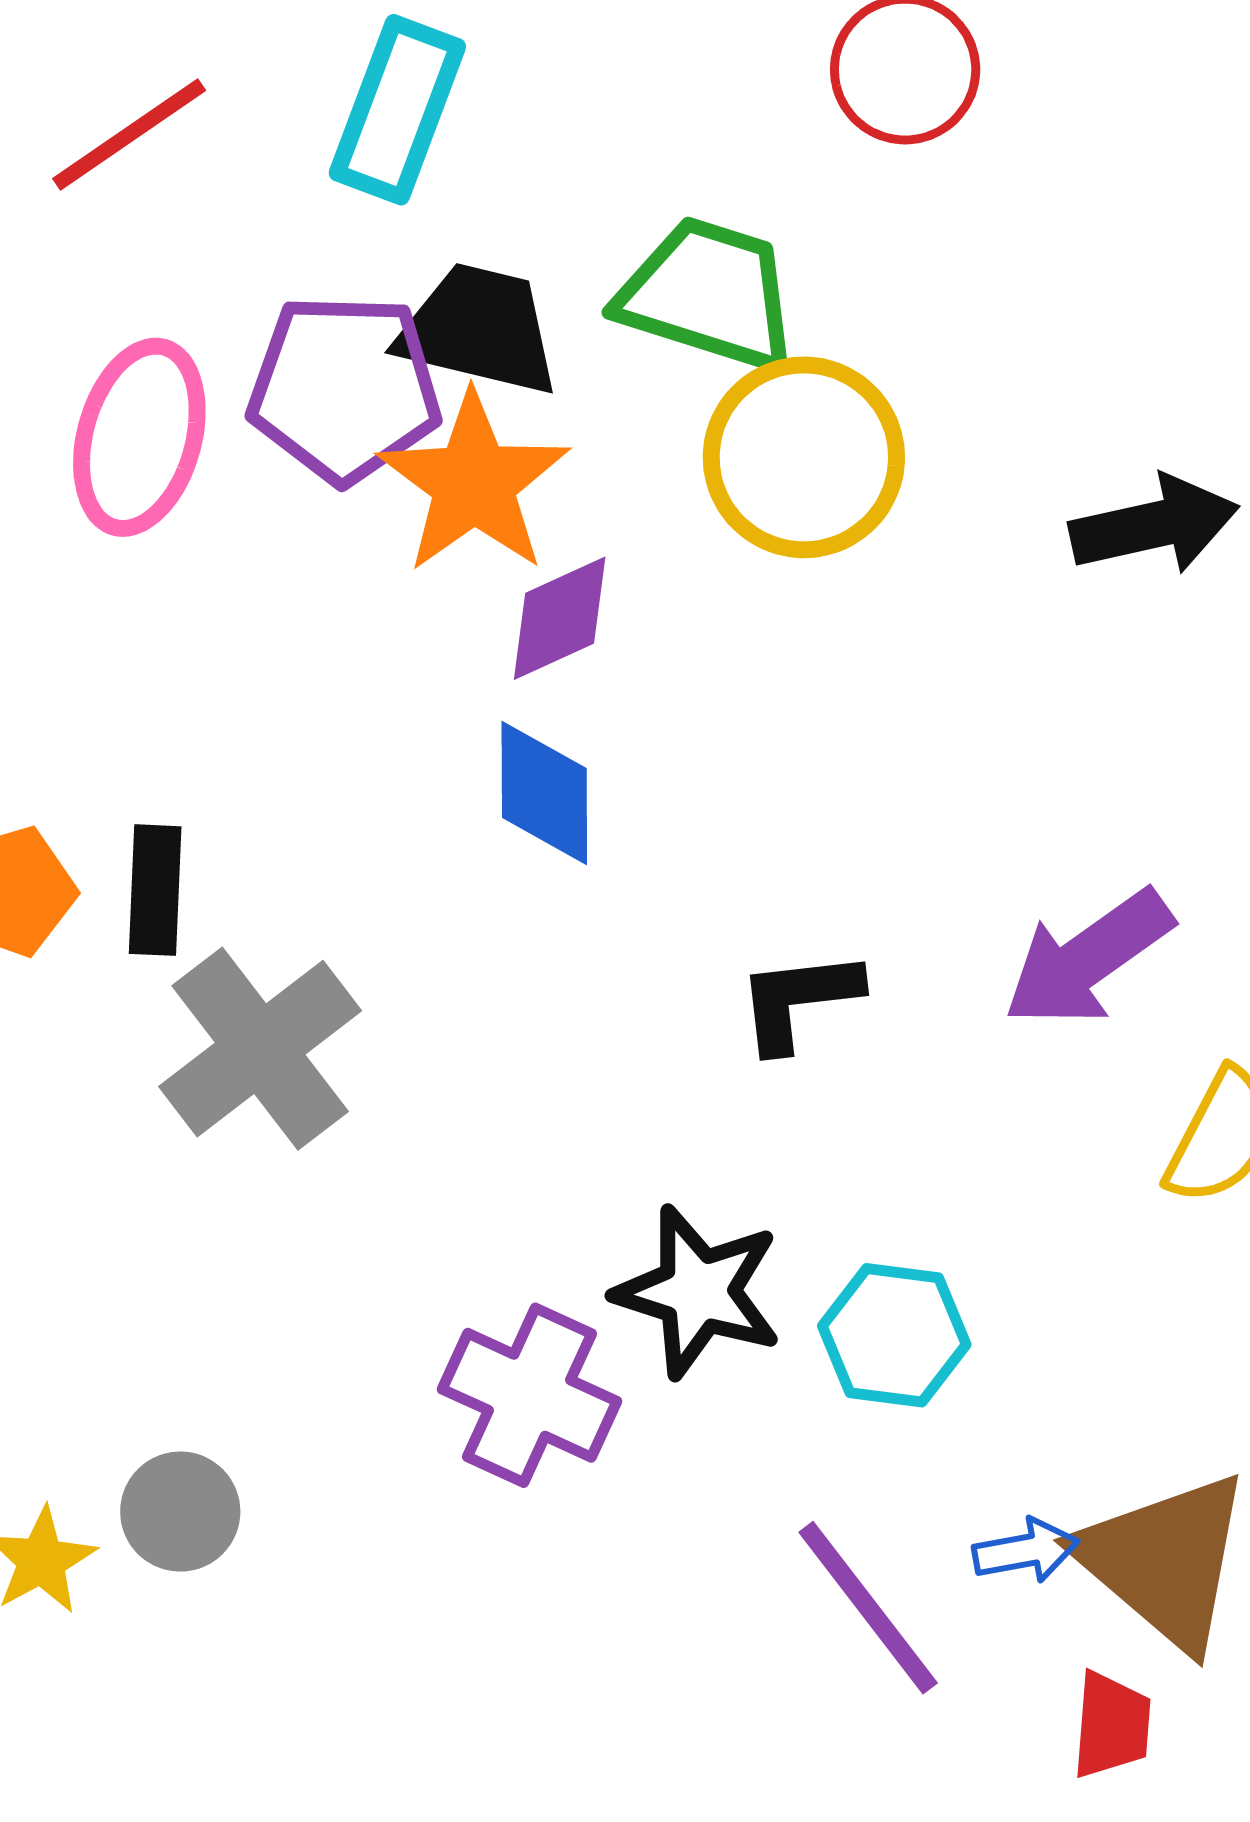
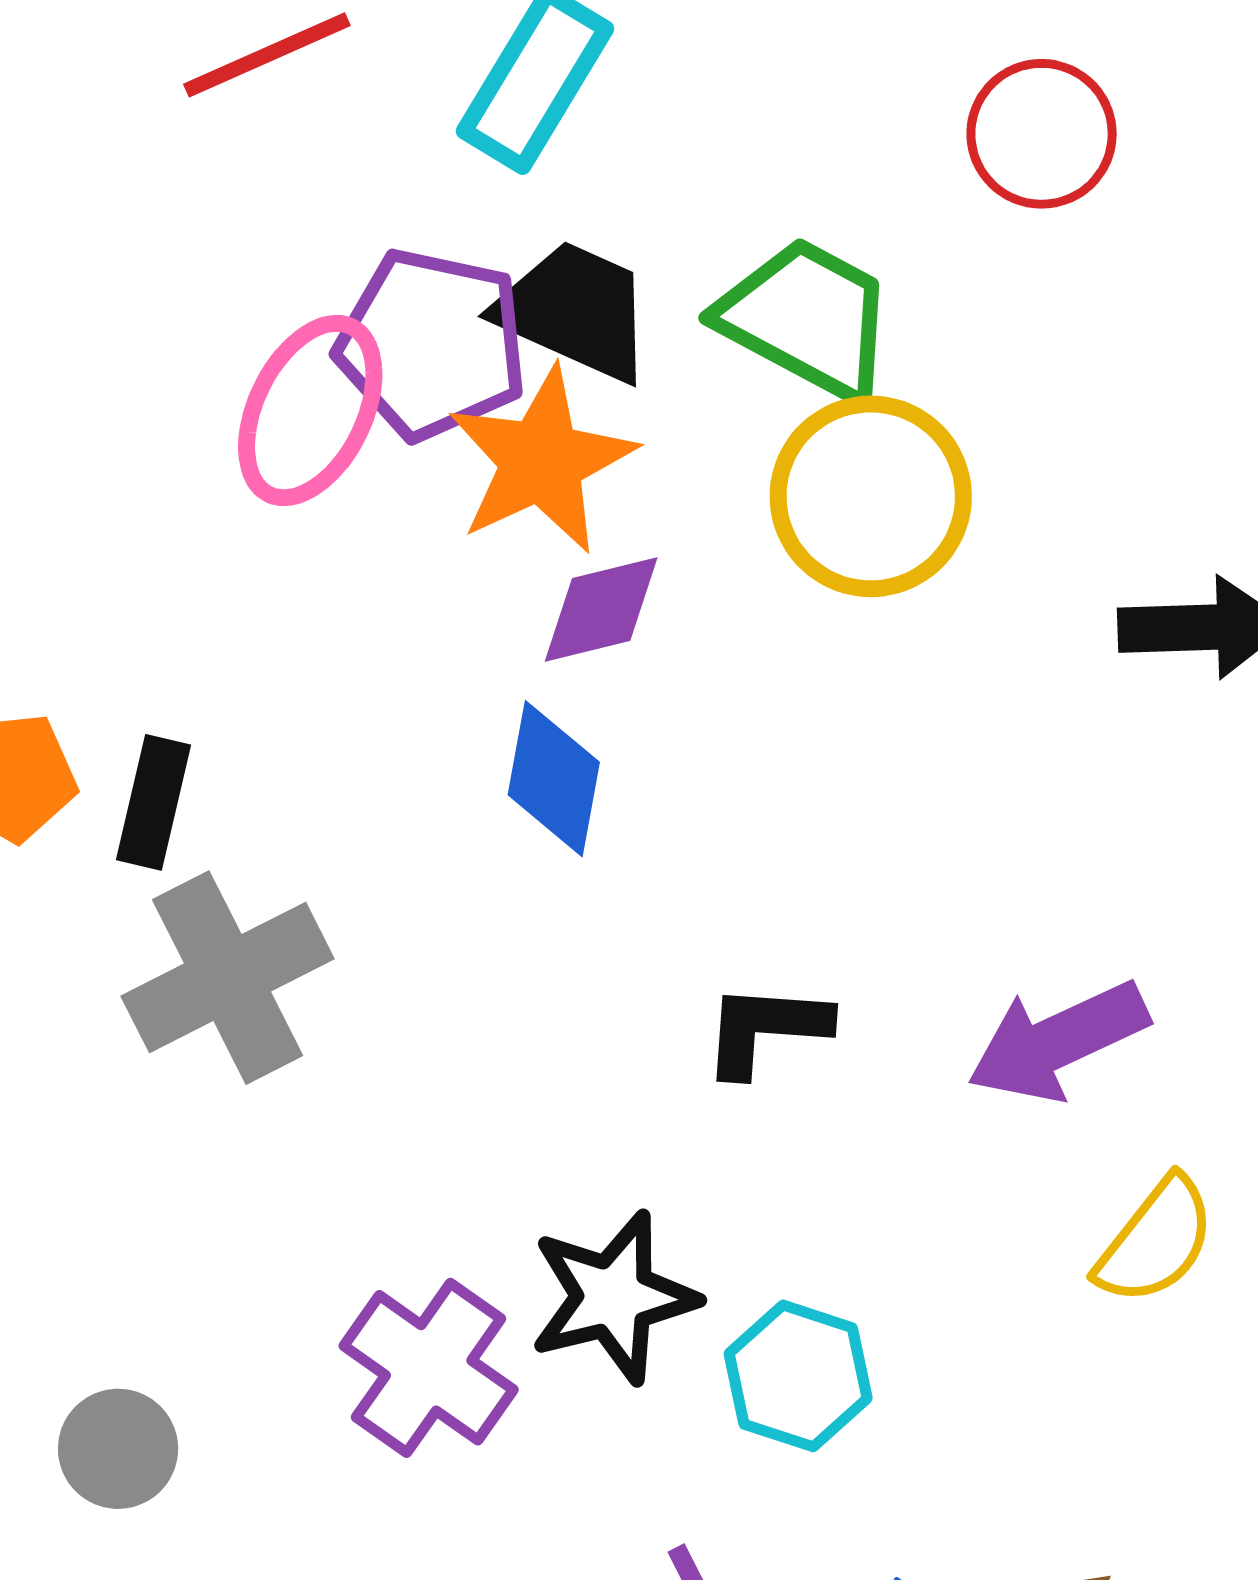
pink ellipse: (139, 437) -> (310, 411), moved
black star: (698, 1292) -> (613, 1297), turned 30
gray circle: (180, 1512) -> (118, 1449), moved

